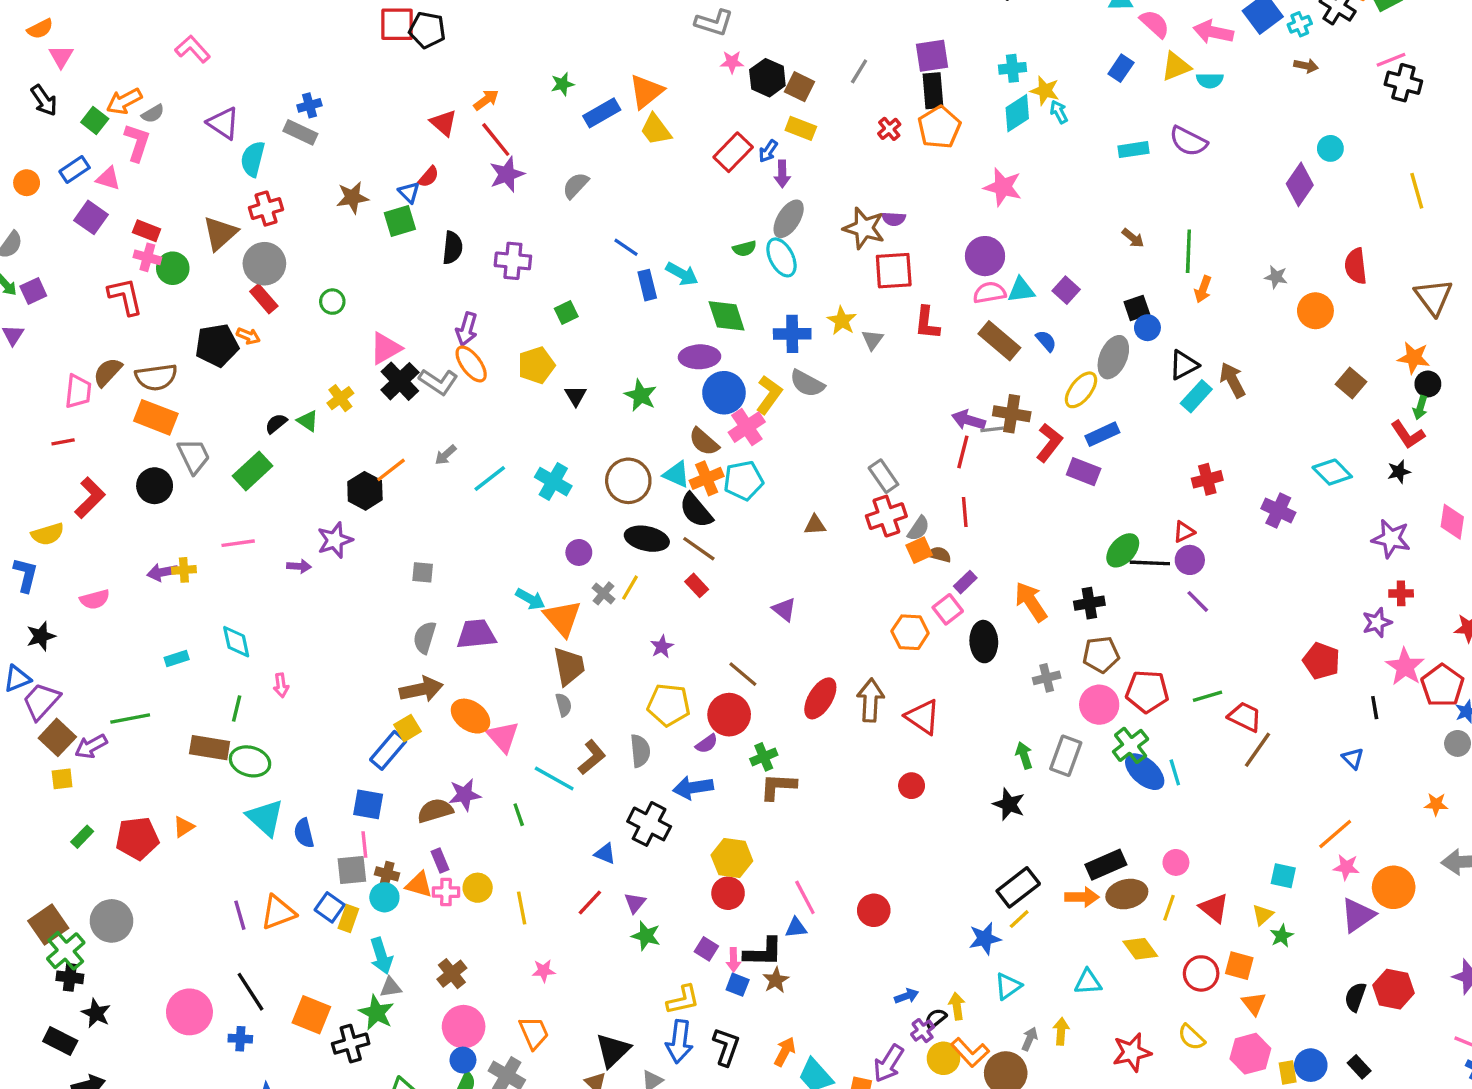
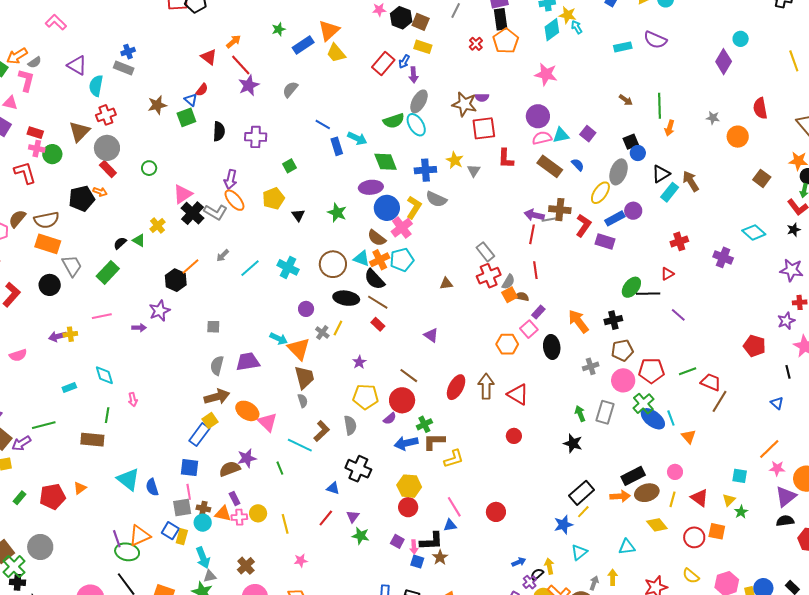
green semicircle: (744, 249) -> (394, 121), size x1.5
purple circle: (1190, 560) -> (633, 211), moved
green ellipse: (250, 761) -> (127, 552), moved
blue arrow: (693, 788) -> (406, 443), moved
black semicircle: (1355, 997) -> (785, 521), moved, turned 66
yellow L-shape: (683, 1000) -> (454, 459), moved
orange triangle: (1254, 1003) -> (689, 436), moved

